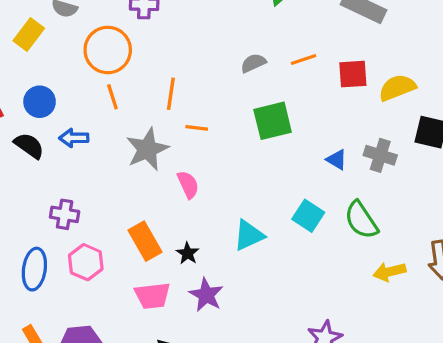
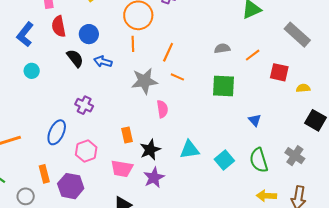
orange line: (304, 59) -> (253, 55), turned -35
yellow semicircle: (397, 88) -> (303, 88), size x0.6
gray cross: (380, 155) -> (295, 156), moved
cyan square: (308, 216) -> (224, 160), moved
orange rectangle: (145, 241) -> (127, 135), size x0.7
black star: (188, 253) -> (150, 150), size x1.5
pink hexagon: (86, 262) -> (86, 151), moved

